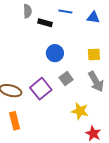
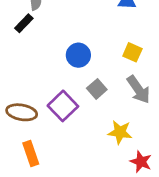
black rectangle: (45, 23) -> (24, 23), moved, turned -56
yellow square: (94, 55) -> (132, 52), turned 32

